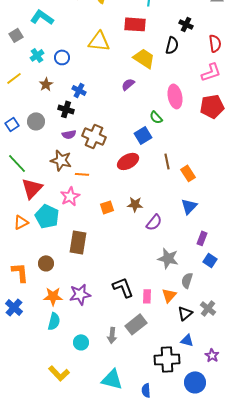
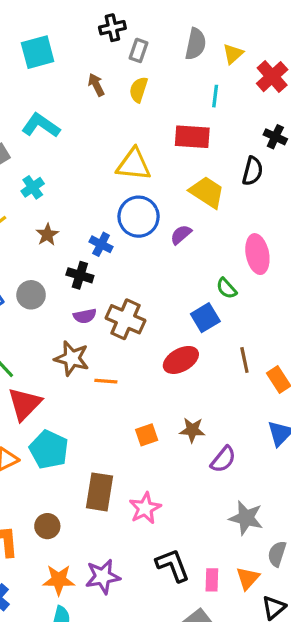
blue circle: (62, 57) -> (139, 217), moved, size x1.6
pink star: (70, 196) -> (145, 508), moved

